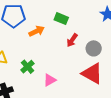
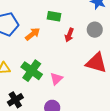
gray circle: (94, 48) -> (95, 30), moved
green cross: (27, 67) -> (32, 71), size x1.5

